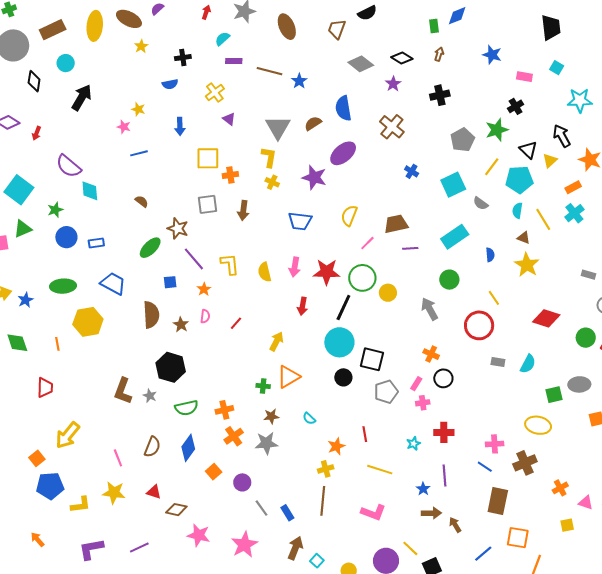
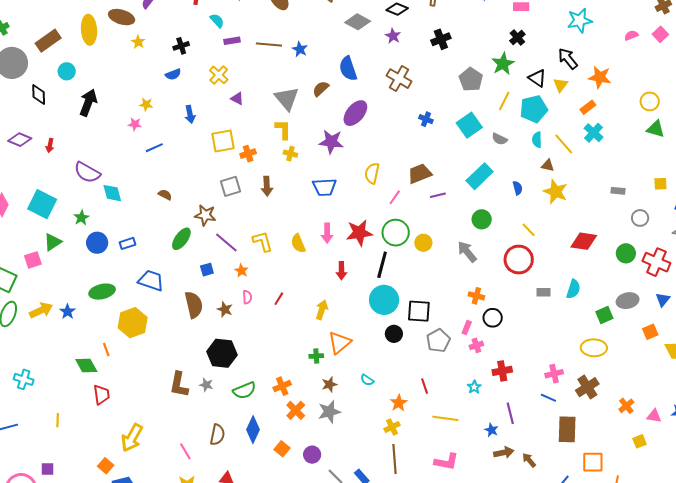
cyan semicircle: (222, 39) -> (217, 21), turned 98
green diamond: (17, 343) -> (86, 365), moved

